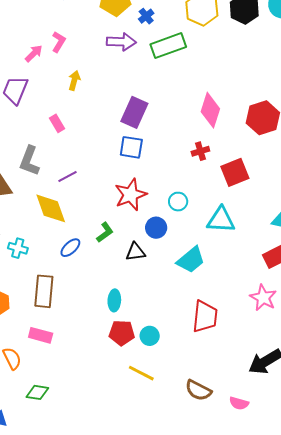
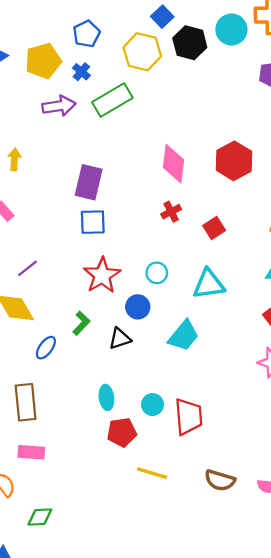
red square: (235, 172) -> (214, 228), size x0.7
red trapezoid: (205, 317) -> (188, 417), moved
cyan circle: (150, 336) -> (152, 405), moved

